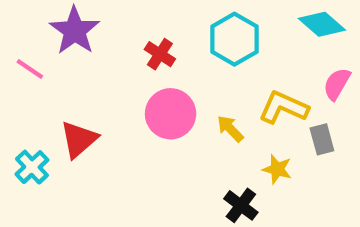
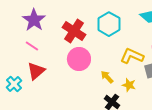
red cross: (160, 54) -> (74, 31), size x1.6
pink line: (30, 69) -> (32, 46), moved
yellow arrow: (230, 129) -> (107, 77), moved

